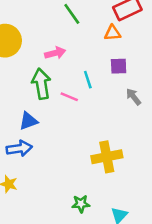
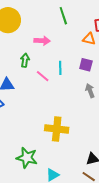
green arrow: (41, 84) -> (25, 60), size x0.6
green star: (81, 204) -> (27, 158), size x1.5

